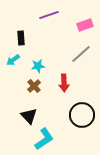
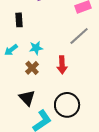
cyan arrow: (13, 60) -> (11, 50), moved
black circle: (82, 115) -> (67, 105), moved

